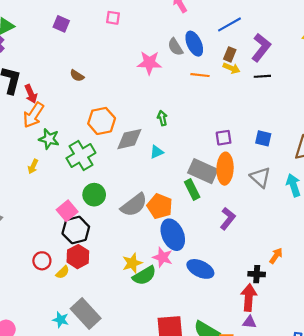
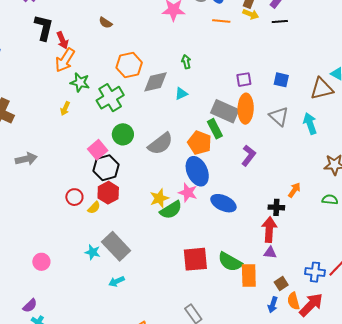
orange pentagon: (160, 206) -> (200, 143), moved

